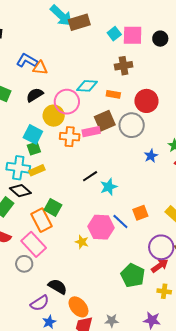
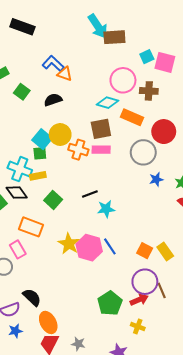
orange rectangle: (113, 94) -> (132, 117), size x1.5
pink circle: (67, 102) -> (123, 80), moved
yellow circle: (54, 116) -> (60, 134), moved
brown square: (105, 121) -> (101, 129), moved
blue star: (151, 156) -> (156, 179), moved
green square: (53, 207) -> (53, 200), moved
orange square: (140, 213) -> (145, 251), moved, turned 35
orange rectangle: (42, 220) -> (31, 227), turned -55
yellow star: (82, 242) -> (69, 244), moved, size x1.5
pink rectangle: (34, 244) -> (18, 249), size x0.7

